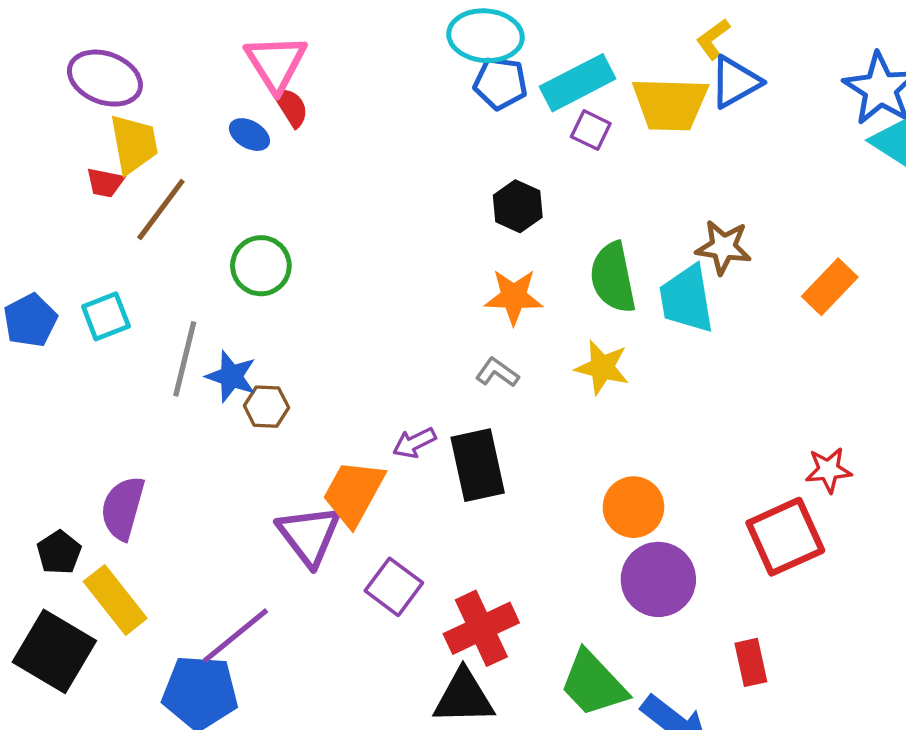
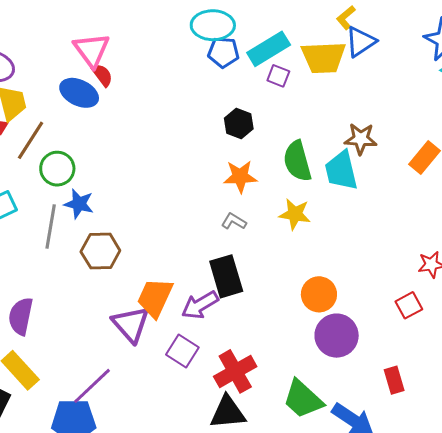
blue ellipse: (249, 135) -> (79, 93), size x1.6
green circle: (261, 266) -> (57, 169), moved
blue star: (231, 376) -> (79, 204), moved
brown hexagon: (266, 407) -> (100, 251), size x1.5
purple arrow: (414, 443) -> (200, 305), moved, size x1.5
red square: (785, 537) -> (409, 305), size x0.6

